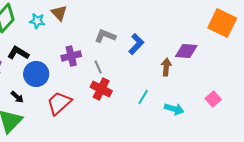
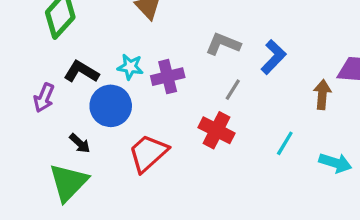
cyan star: (37, 21) -> (130, 67), moved
gray line: (98, 67) -> (233, 90), moved, turned 56

